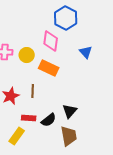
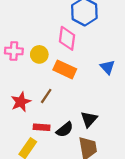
blue triangle: (86, 52) -> (107, 67), moved
brown line: (33, 91) -> (46, 96), turned 32

